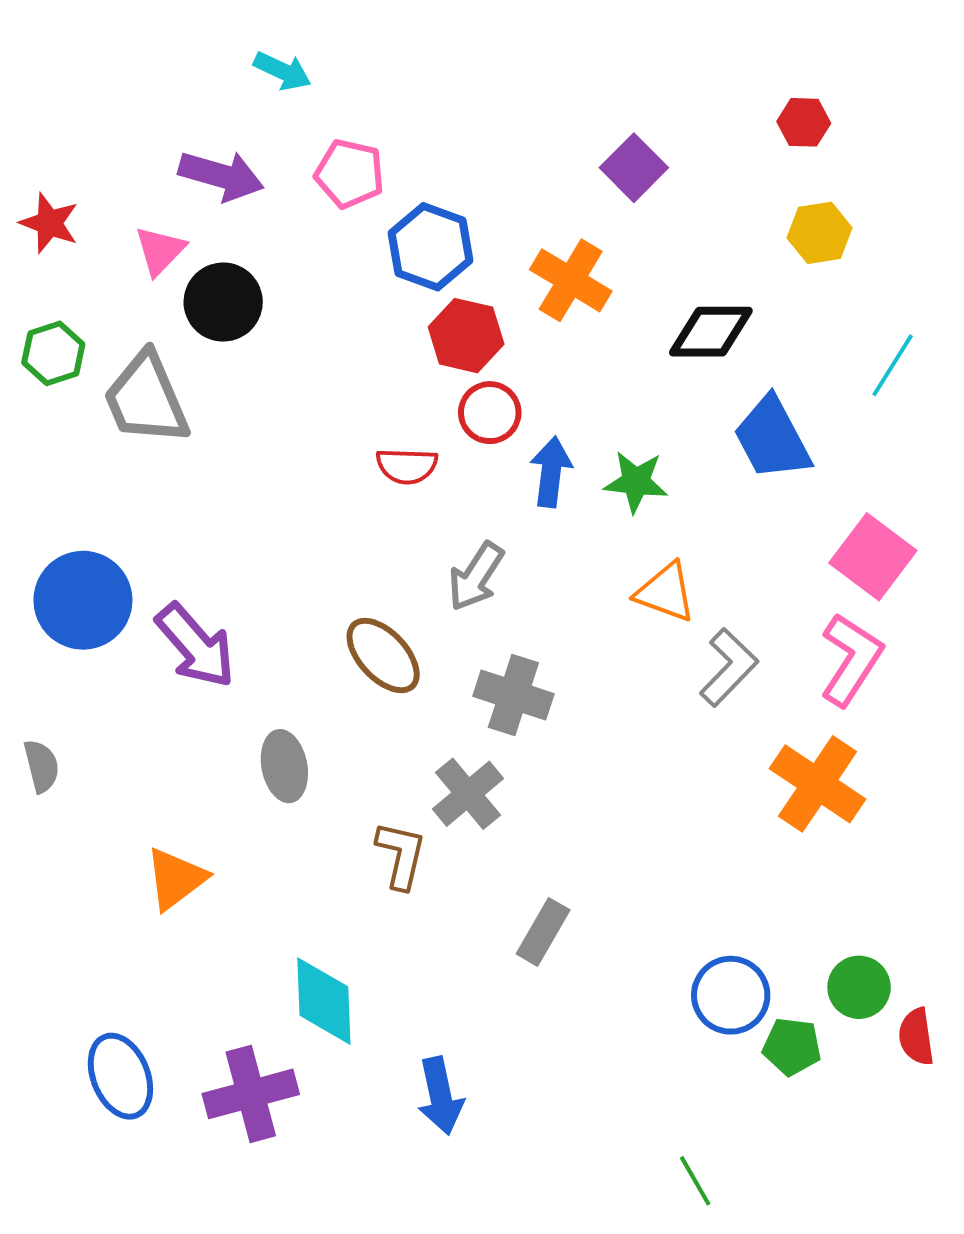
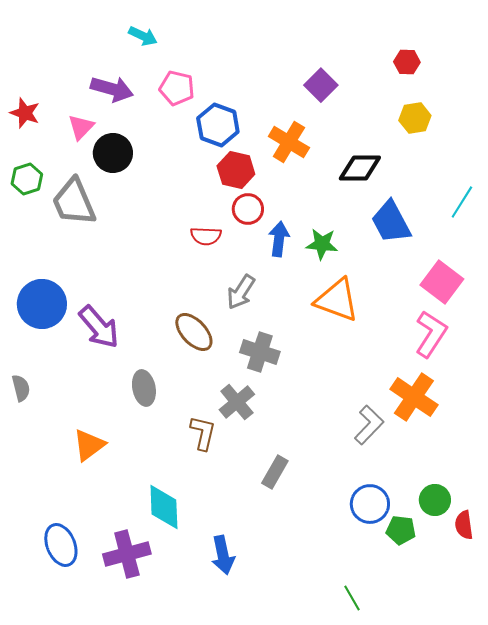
cyan line: (893, 365) -> (462, 202), moved
orange triangle: (665, 592) -> (337, 300), size x1.4
gray L-shape: (729, 667) -> (369, 425), moved

